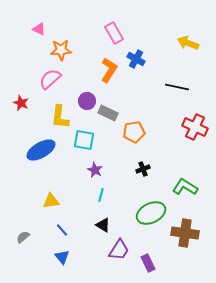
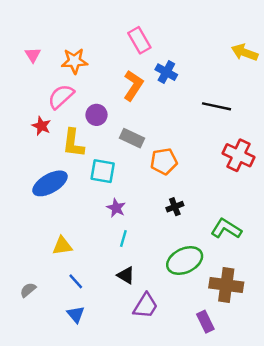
pink triangle: (39, 29) -> (33, 55), moved, turned 32
yellow arrow: (188, 43) -> (245, 52), moved
purple circle: (87, 101) -> (97, 115), moved
red star: (21, 103) -> (41, 126), moved
purple rectangle: (148, 263) -> (205, 322), moved

